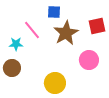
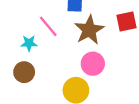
pink circle: (89, 60) -> (93, 64), moved

